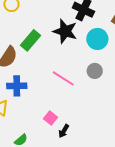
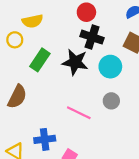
green rectangle: (30, 40) -> (40, 60), moved
blue cross: (17, 86) -> (45, 139), moved

